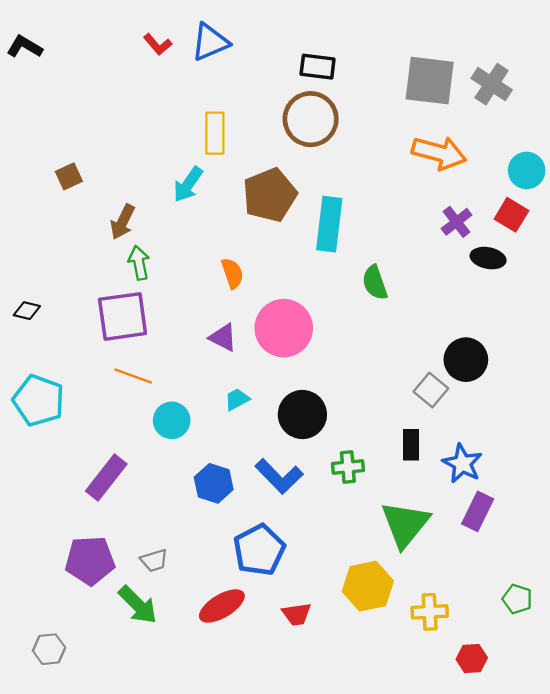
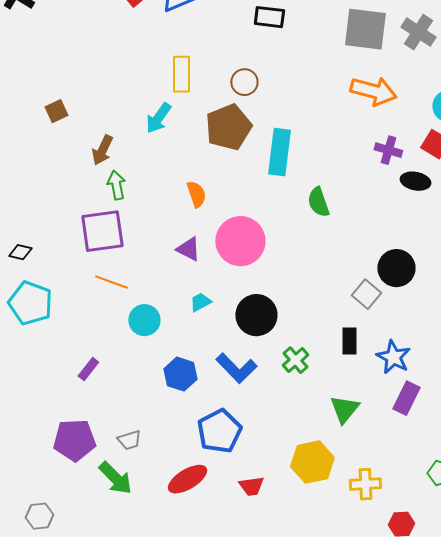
brown circle: (311, 119) -> (244, 82), moved, size x0.6
purple cross: (457, 222) -> (388, 150), turned -36
black diamond: (27, 311) -> (20, 252), moved
green cross: (348, 467) -> (295, 360), turned -36
purple rectangle: (106, 478) -> (88, 369), size x0.6
green triangle: (405, 524) -> (344, 409), size x0.7

